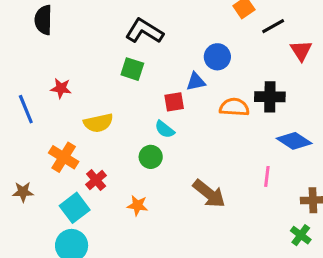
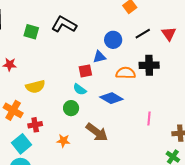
black line: (273, 26) -> (143, 34), moved
green square: (132, 69) -> (31, 32), moved
blue diamond: (294, 141) -> (111, 98), moved
red cross: (96, 180) -> (35, 125), turned 32
brown arrow: (209, 194) -> (97, 132), moved

